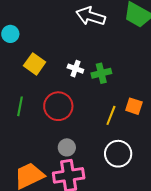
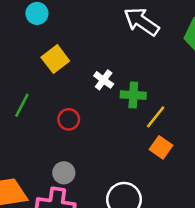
red circle: (58, 106) -> (69, 119), size x0.6
yellow line: (111, 115) -> (156, 117), moved

